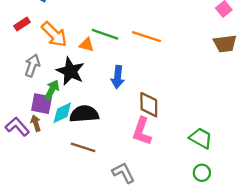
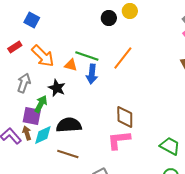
orange line: (146, 37) -> (123, 58), turned -70
black star: (70, 71) -> (57, 88), size x0.7
blue arrow: (118, 77) -> (92, 74), moved
cyan diamond: (62, 113) -> (43, 135), moved
pink L-shape: (142, 131) -> (119, 140), turned 65

